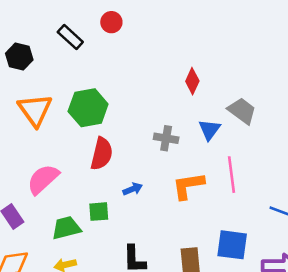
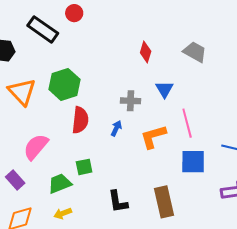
black rectangle: (70, 37) -> (43, 29), size x1.4
gray trapezoid: (242, 111) -> (195, 52), moved
blue arrow: (133, 189) -> (116, 128), moved, turned -35
blue square: (232, 245) -> (193, 162), moved

